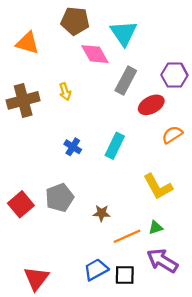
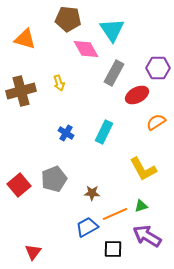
blue trapezoid: (96, 269) -> (87, 227), moved
red triangle: (36, 278) -> (33, 252), size x0.7

